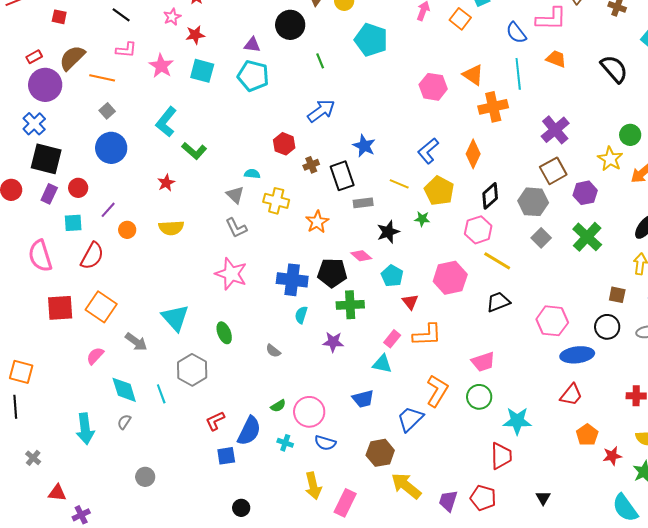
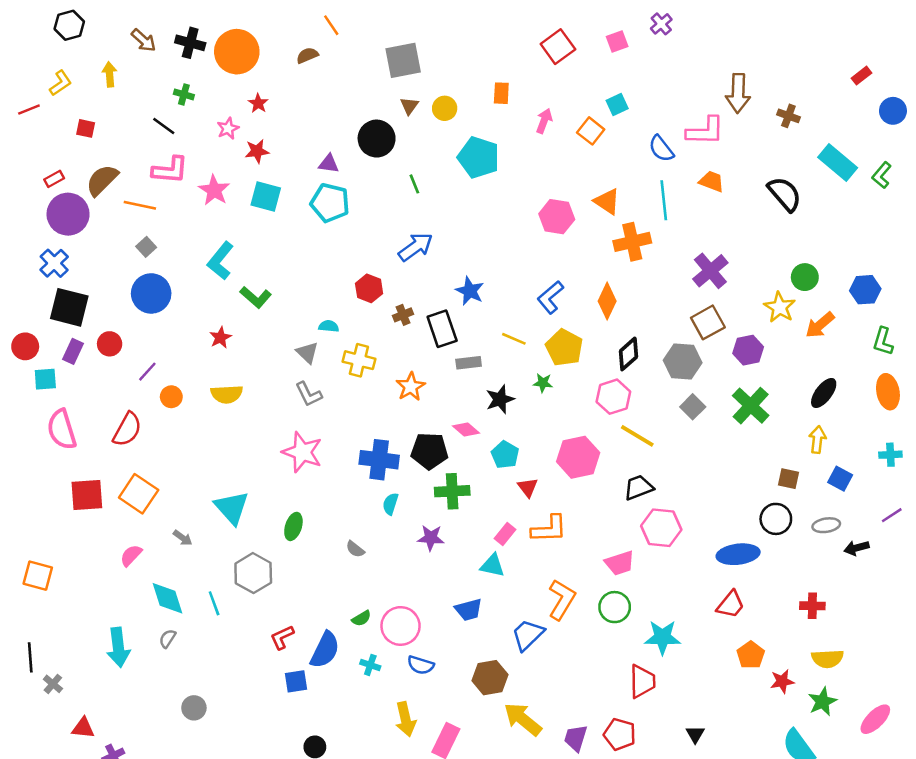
pink L-shape: (126, 50) -> (170, 170), size x1.4
cyan square: (73, 223) -> (45, 379), moved
pink hexagon: (552, 321) -> (661, 528), moved
green ellipse: (224, 333) -> (293, 526), turned 40
gray arrow: (136, 342) -> (183, 538), size x0.7
black line: (15, 407) -> (30, 657), moved

